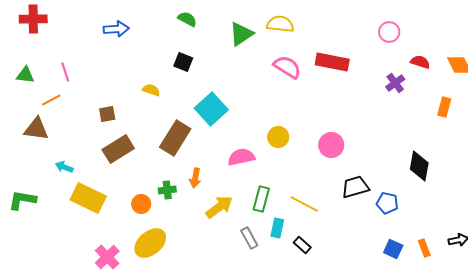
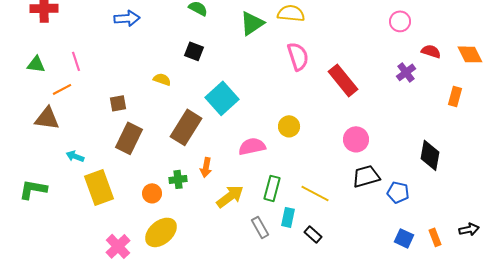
red rectangle: (332, 62) -> (343, 80), moved, turned 40
pink semicircle: (287, 67) -> (298, 56), turned 40
pink circle: (331, 145) -> (356, 139), moved
brown rectangle: (118, 149) -> (129, 138), turned -32
yellow rectangle: (88, 198) -> (99, 187), turned 44

